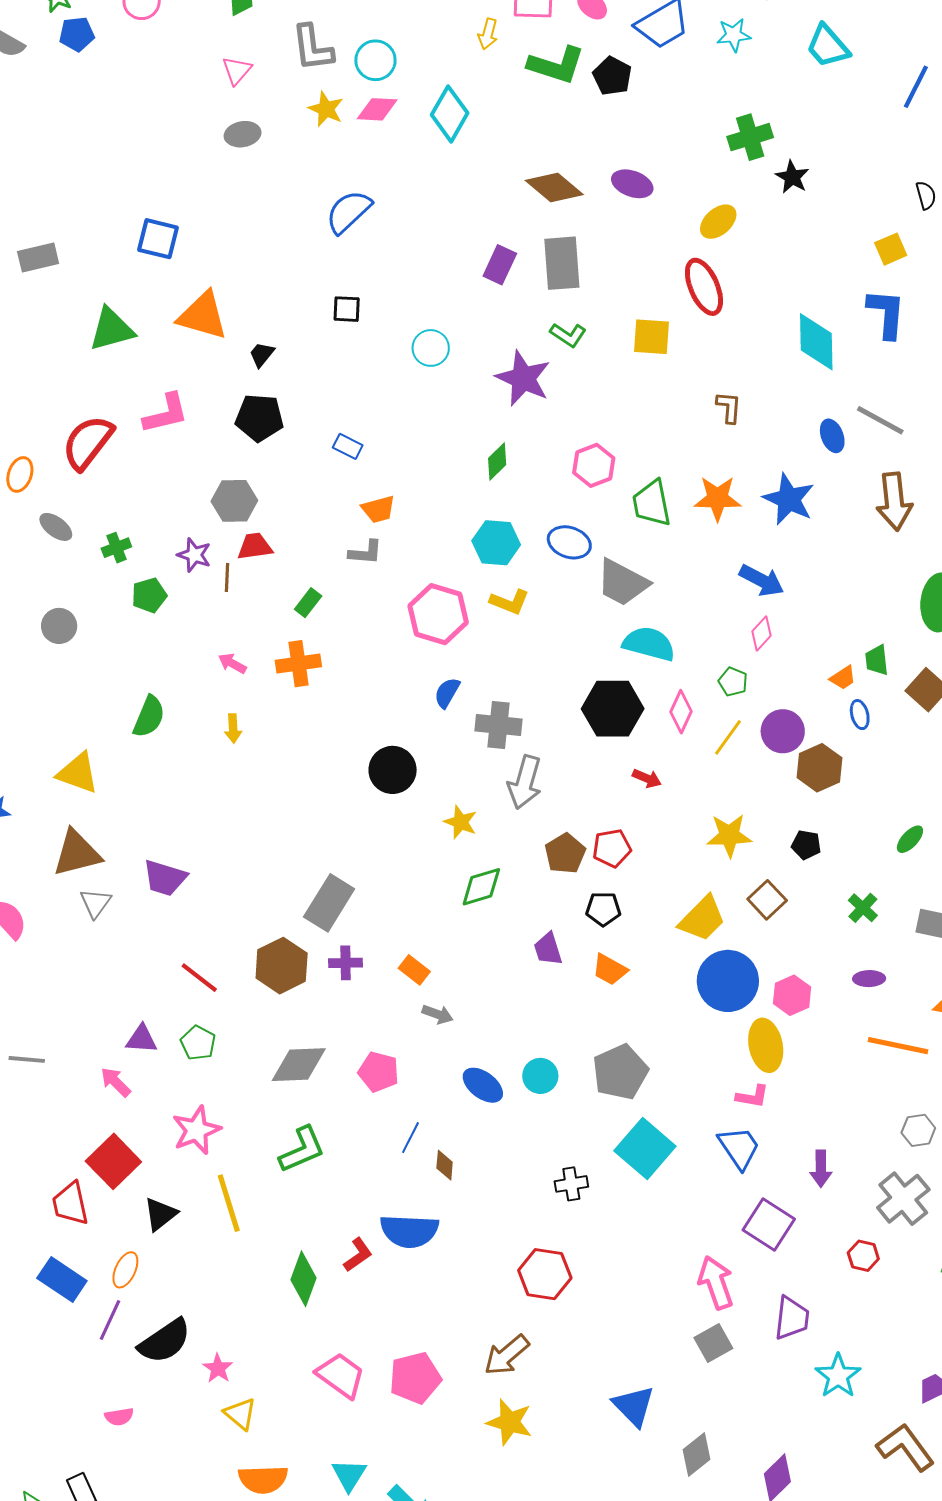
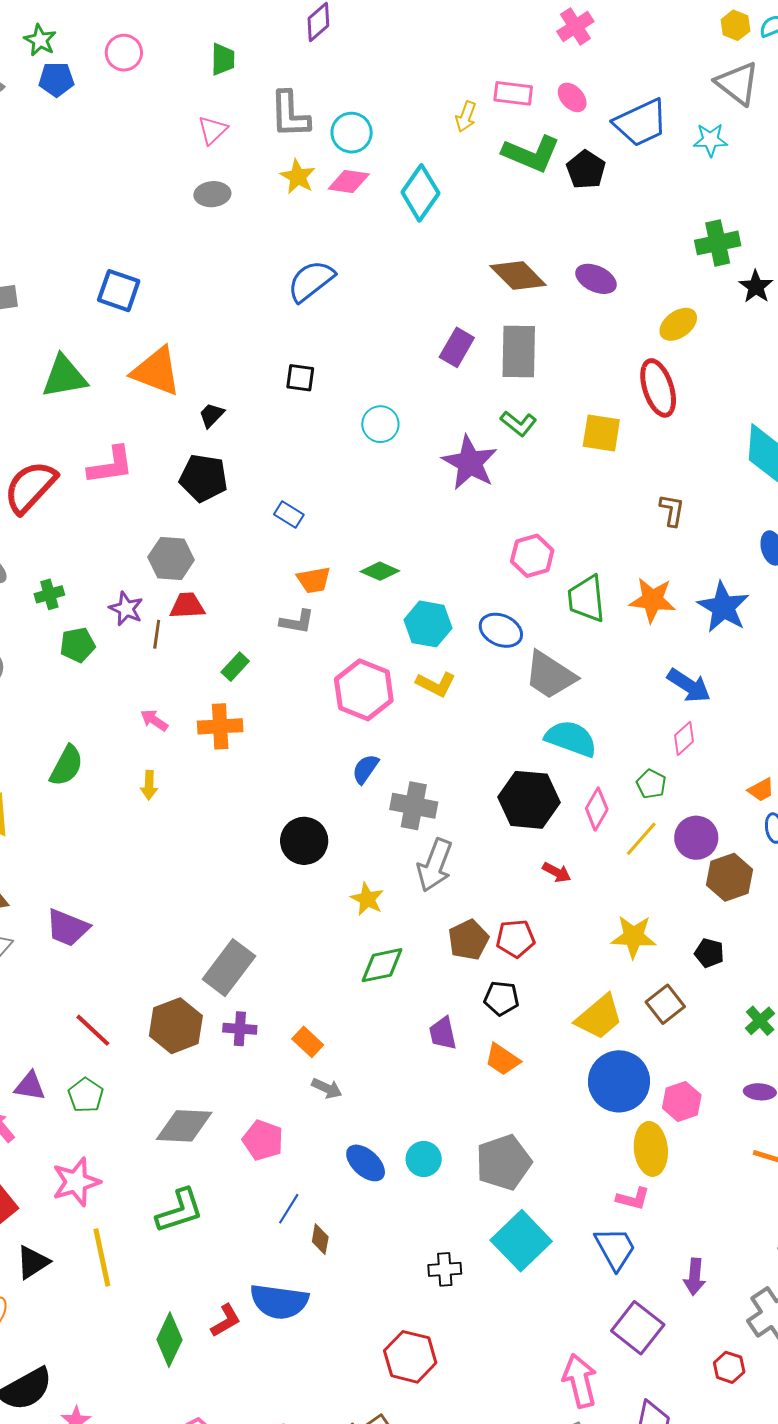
green diamond: (497, 461) -> (380, 571), moved, turned 63

